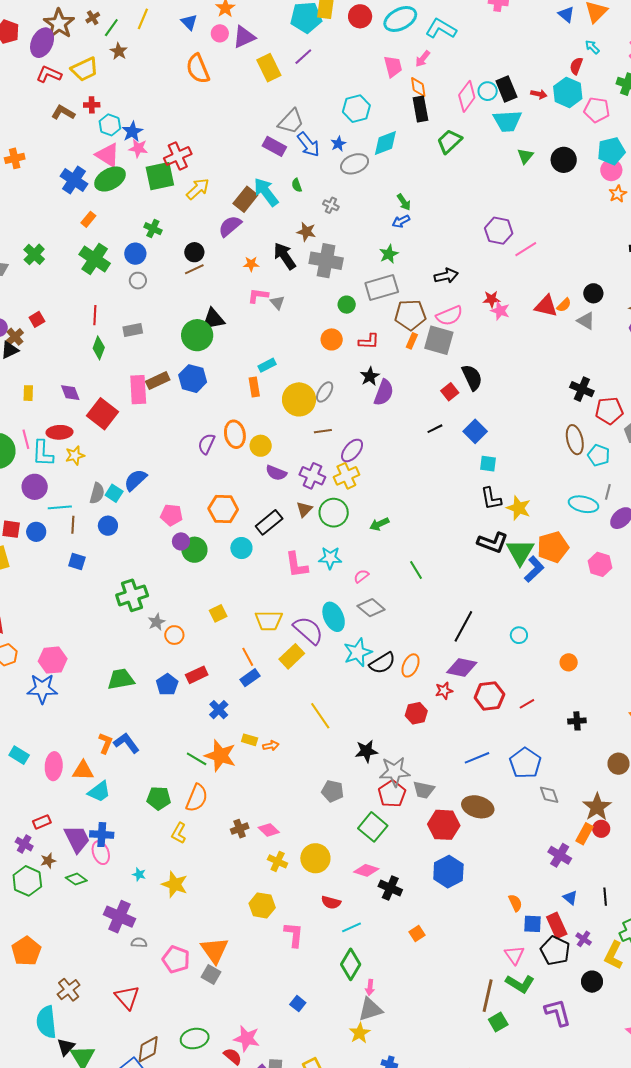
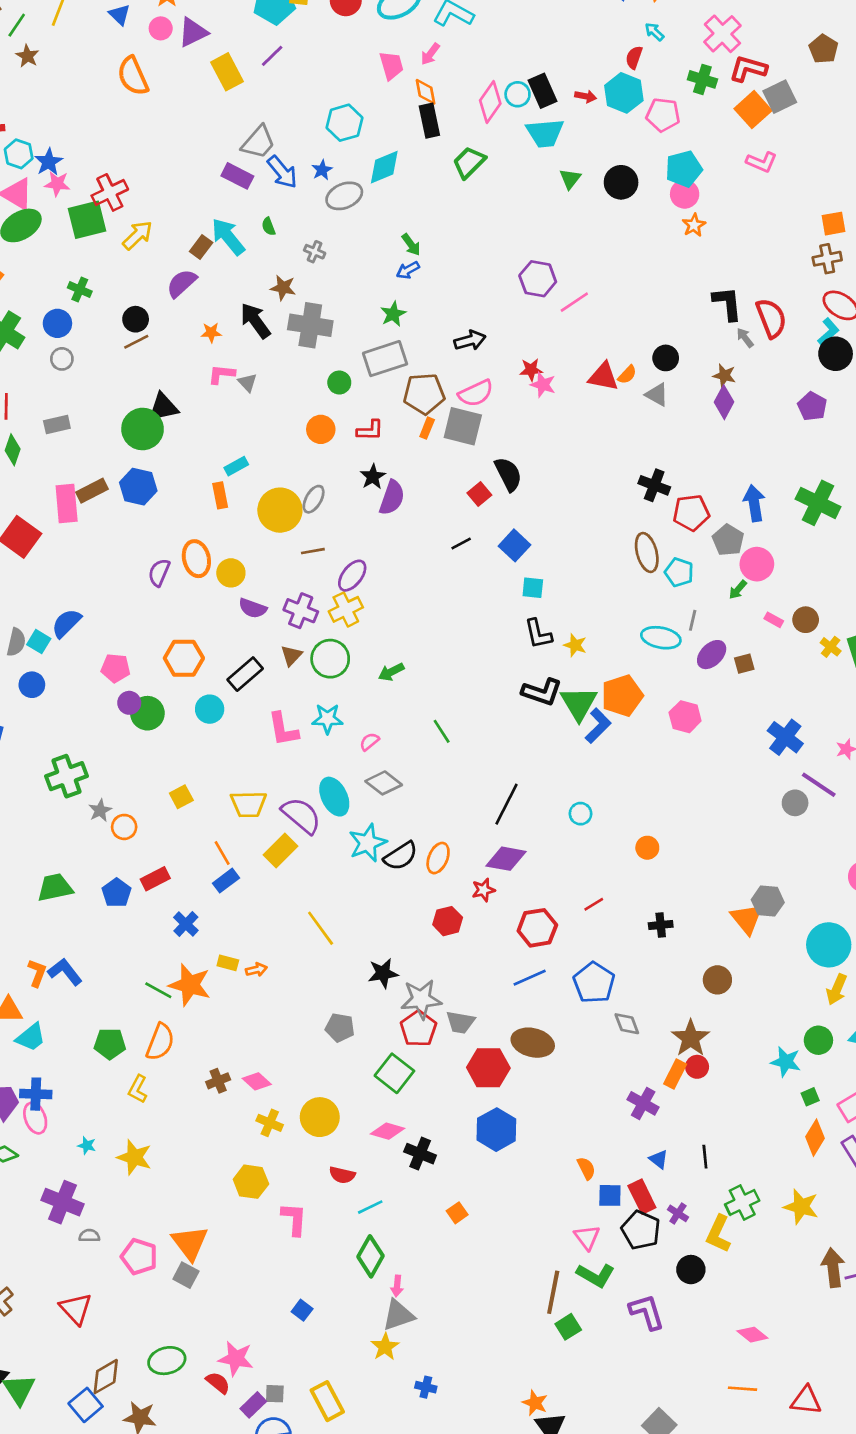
brown rectangle: (245, 199) -> (201, 247), size x0.7
yellow star: (519, 508) -> (575, 645), size x0.7
red hexagon: (489, 696) -> (537, 928), moved

